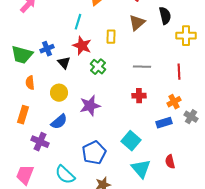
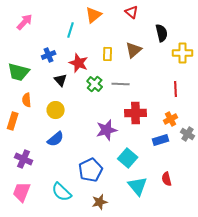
cyan line: (78, 22) -> (71, 30), moved
brown triangle: (137, 23) -> (134, 50), moved
blue cross: (47, 49) -> (49, 55), moved
gray line: (142, 67) -> (121, 84), moved
red cross: (139, 96) -> (136, 113), size x1.5
purple star: (90, 106) -> (107, 130), moved
orange rectangle: (23, 115) -> (13, 121), moved
purple cross: (40, 142) -> (24, 159), moved

